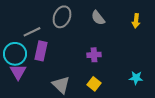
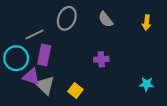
purple triangle: (18, 72) -> (31, 77), moved, turned -42
yellow square: (94, 84) -> (75, 91), moved
gray triangle: (61, 85) -> (45, 85), moved

